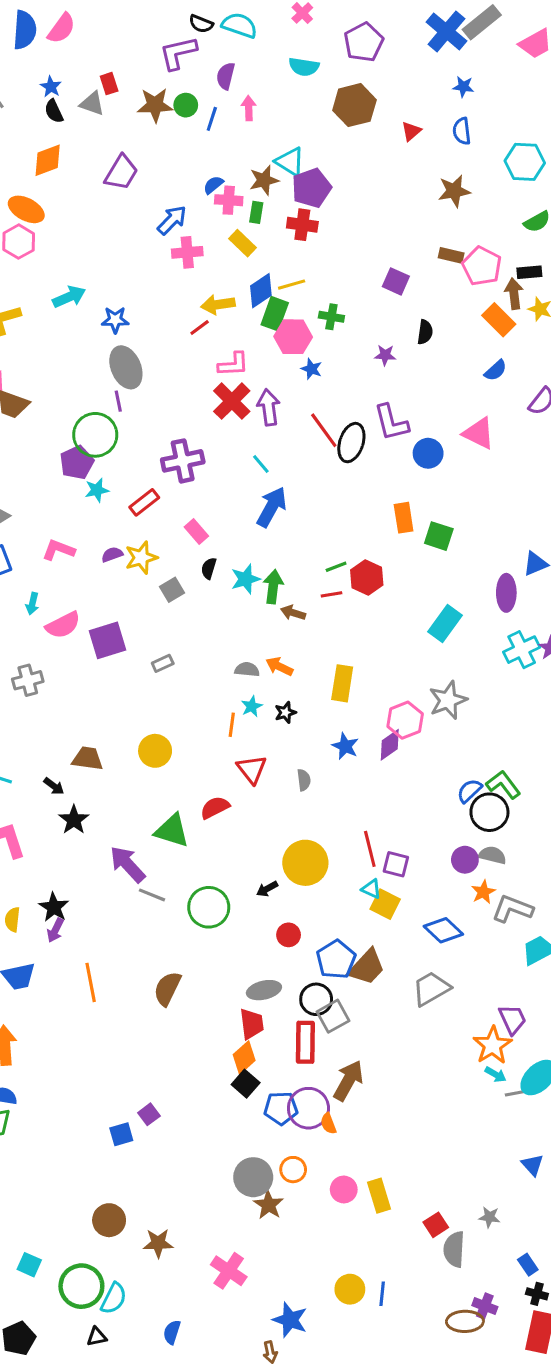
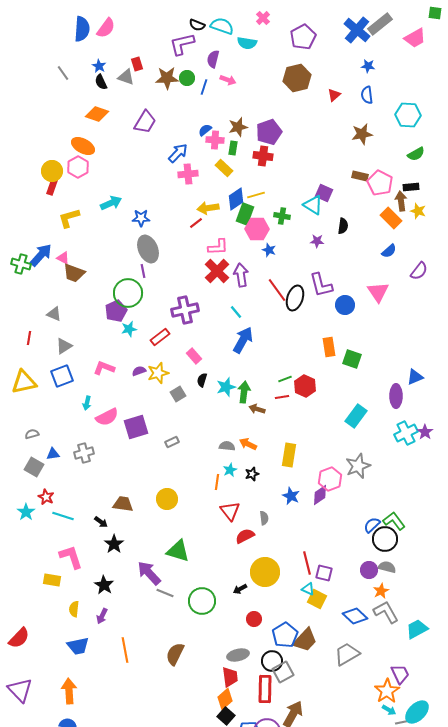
cyan semicircle: (304, 67) -> (247, 43), moved
pink arrow: (249, 108) -> (228, 80), turned 112
orange diamond: (48, 160) -> (97, 114), turned 40
cyan triangle: (290, 162) -> (313, 205), moved
pink triangle: (479, 433) -> (378, 292), turned 30
red semicircle: (215, 808) -> (245, 536), moved
black star: (54, 907) -> (104, 585), moved
gray L-shape: (512, 909) -> (386, 612), moved, turned 40

